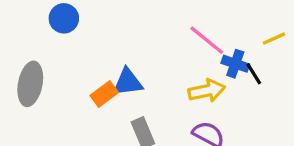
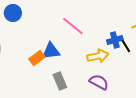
pink line: (207, 40) -> (73, 26), moved
blue cross: (235, 64) -> (115, 40), turned -35

